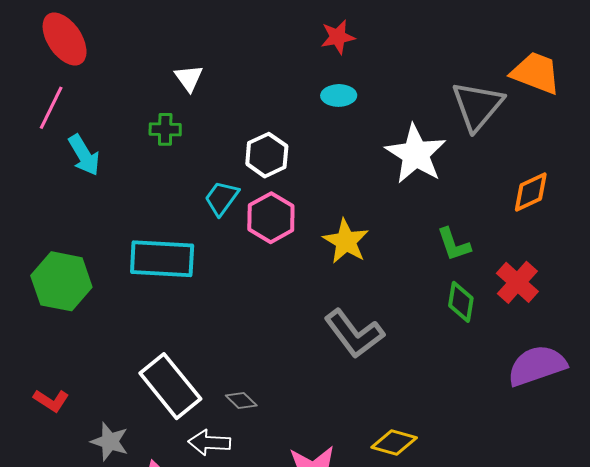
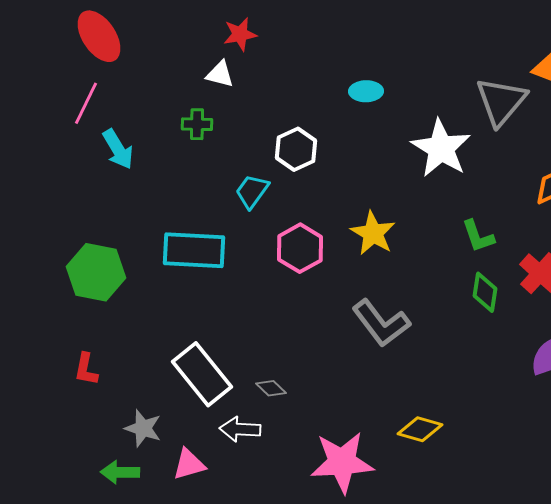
red star: (338, 37) -> (240, 34), moved
white triangle: (189, 78) -> (220, 74), turned -40
pink hexagon: (271, 218) -> (300, 248), moved
red L-shape: (51, 400) -> (86, 369), moved, turned 68

